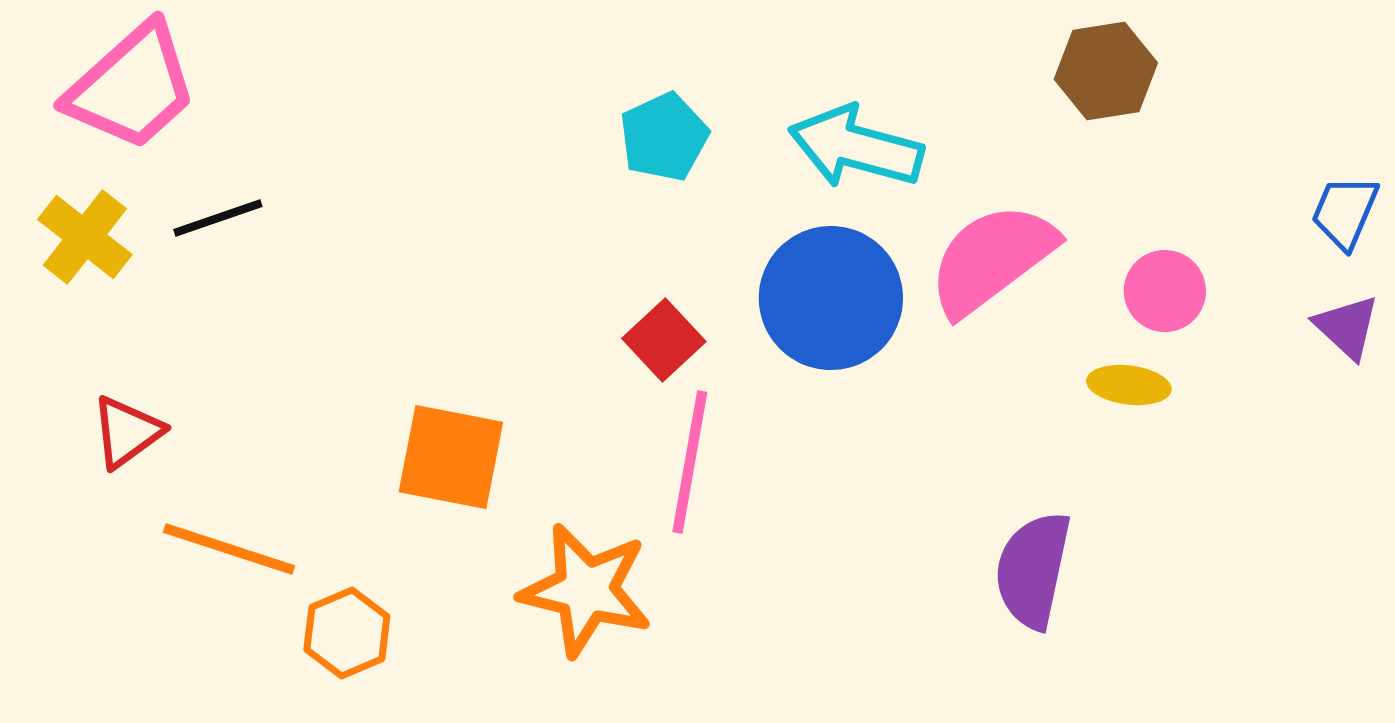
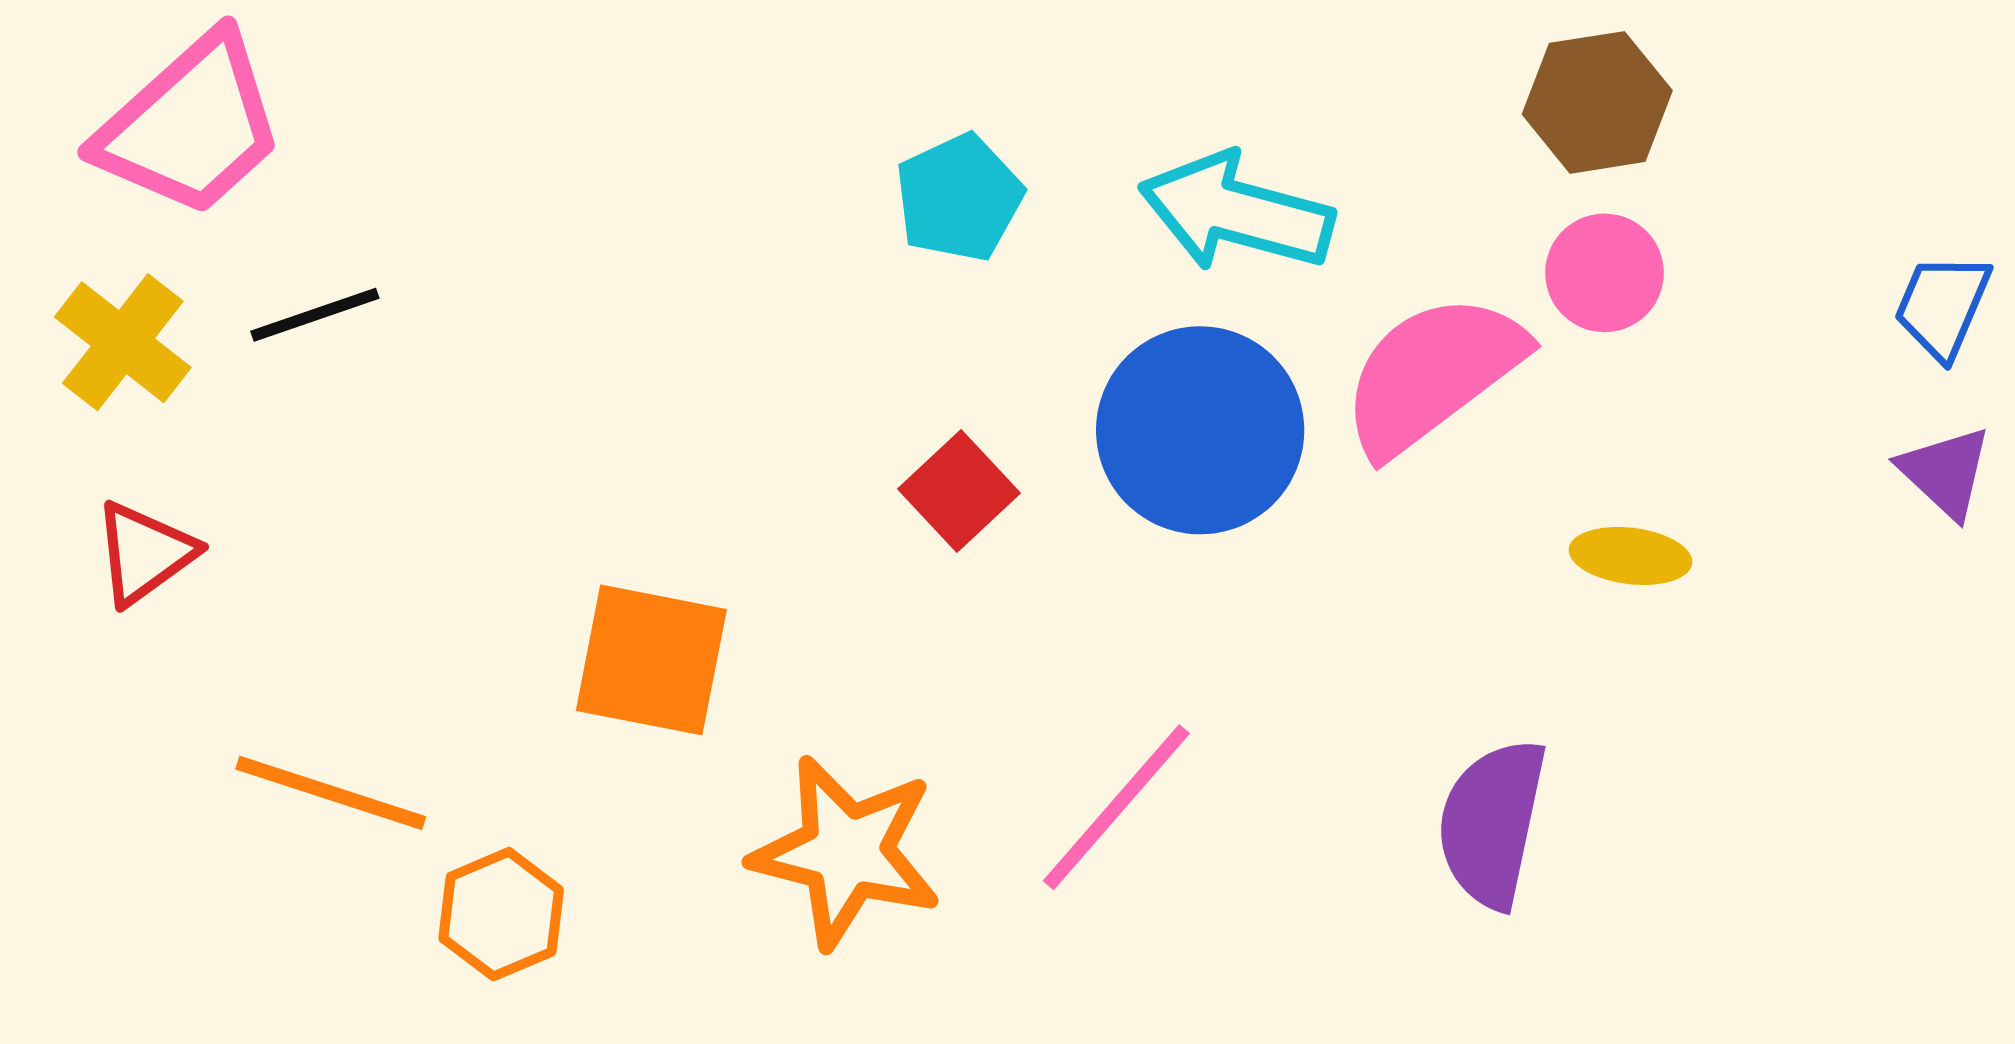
pink circle: (1165, 291) -> (1605, 273), moved
red triangle: (127, 432) -> (144, 553), moved
pink line: (690, 462) -> (1116, 807), moved, turned 31

